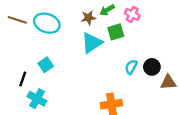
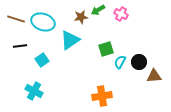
green square: (116, 32) -> (106, 49), moved
cyan triangle: (92, 43) -> (70, 40), moved
black line: (23, 79) -> (20, 46), moved, turned 64

